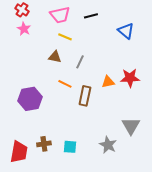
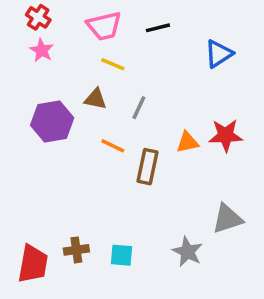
blue triangle: (126, 31) -> (219, 54), turned 48
purple hexagon: (30, 99) -> (52, 122), moved
gray triangle: (131, 126) -> (227, 219), turned 42

